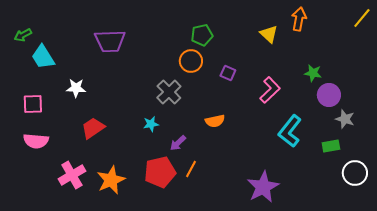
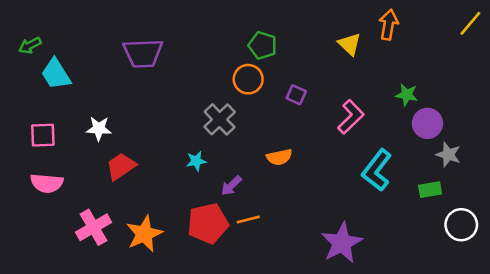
green pentagon: (202, 35) -> (262, 45), turned 30
white star: (76, 88) -> (99, 129), moved
orange line: (191, 169) -> (248, 220), turned 48

